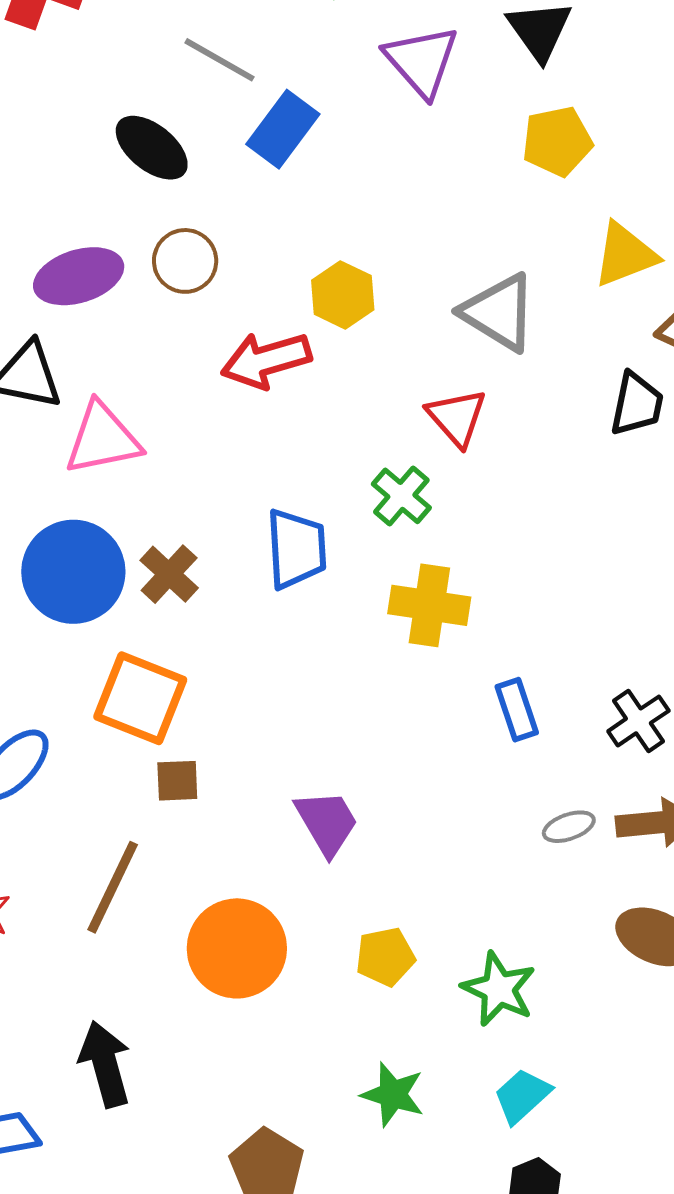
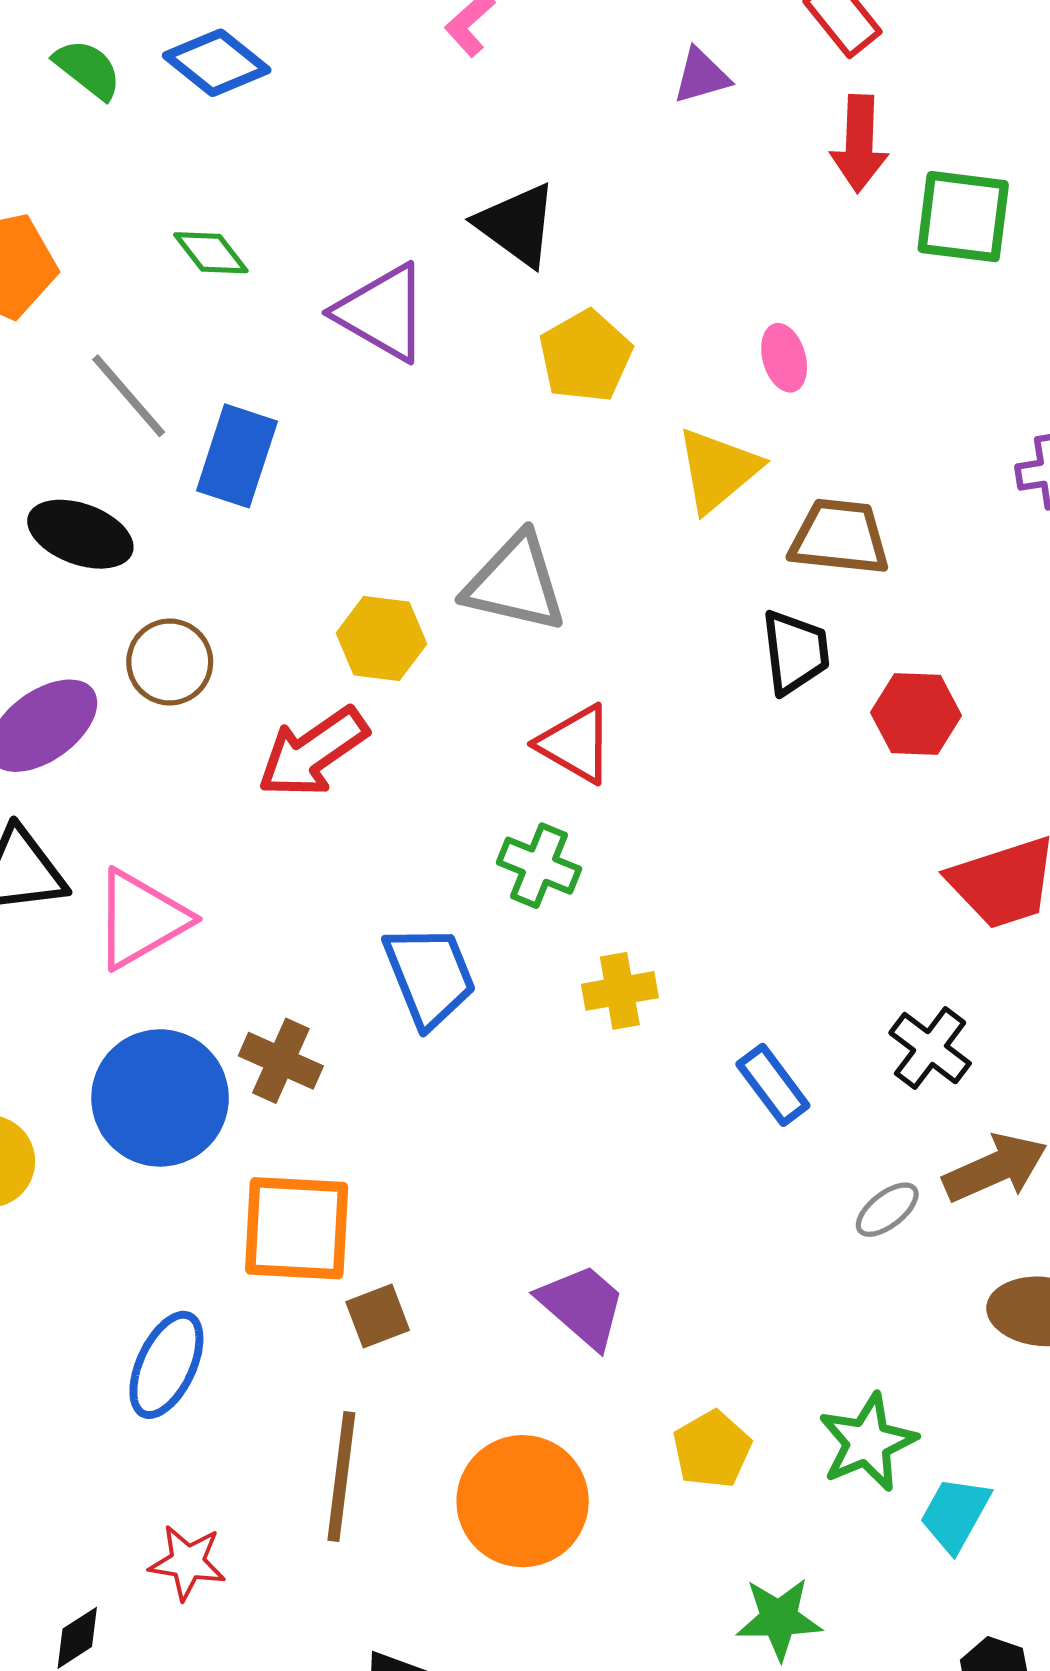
gray line: (220, 60) -> (129, 396), turned 38
gray triangle: (499, 312) -> (515, 583), moved
yellow cross: (429, 605) -> (620, 991), size x0.7
green star: (499, 989) -> (868, 1442), turned -30
cyan trapezoid: (522, 1096) -> (955, 1514), moved

